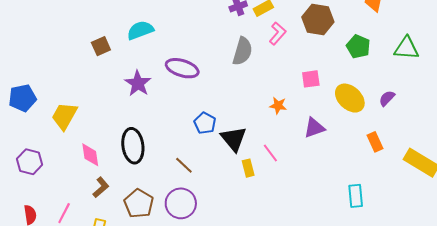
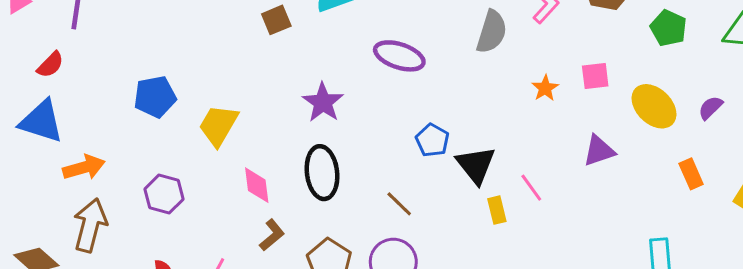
purple star: (138, 83) -> (323, 102), moved
orange star: (278, 106) -> (545, 88), moved, turned 30

